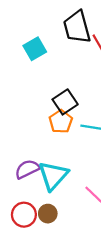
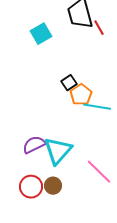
black square: (65, 102) -> (69, 83), size x0.7
orange pentagon: (61, 121) -> (81, 95), moved

